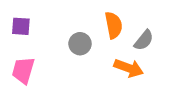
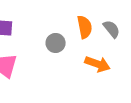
gray semicircle: (144, 40) -> (112, 29), moved, turned -78

